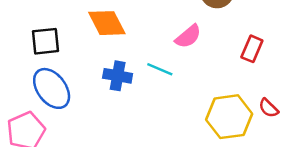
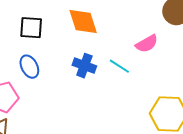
blue ellipse: (52, 88) -> (29, 67), size x0.7

